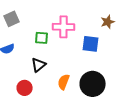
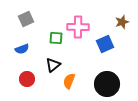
blue square: (91, 44) -> (105, 44), turned -30
orange semicircle: (64, 82) -> (69, 81), moved
red circle: (25, 88) -> (27, 79), moved

